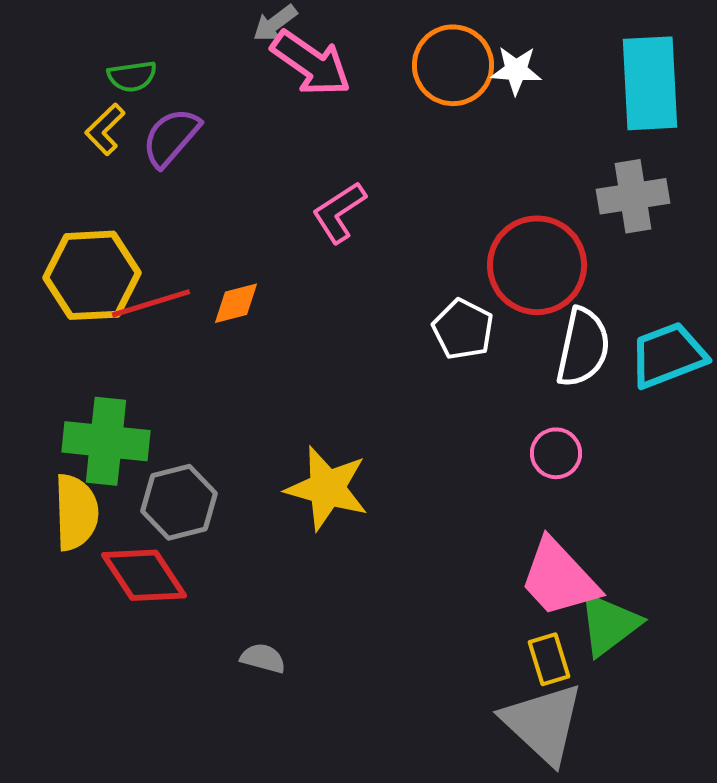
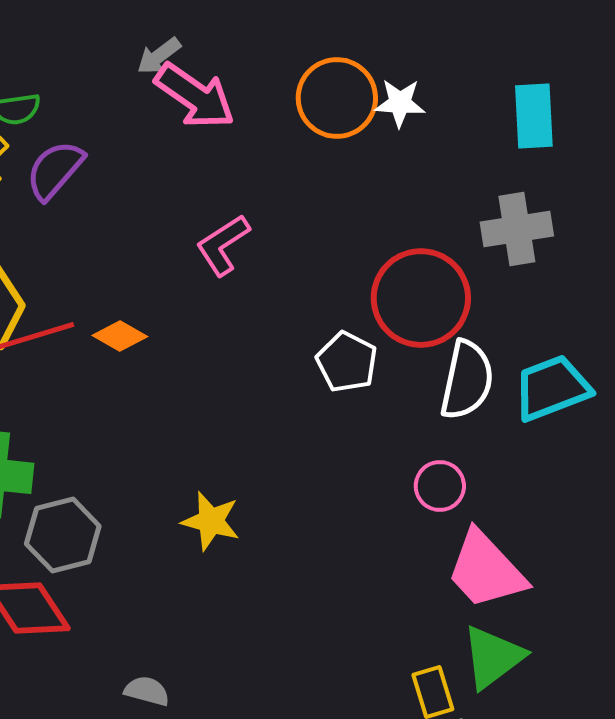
cyan rectangle: (650, 83) -> (534, 116), size x0.7
orange diamond: (236, 303) -> (120, 336), turned 44
yellow star: (327, 488) -> (211, 521), size x0.7
pink trapezoid: (559, 578) -> (486, 570), moved

